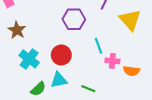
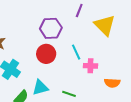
red circle: (61, 55) -> (46, 54), moved
orange semicircle: (131, 71) -> (112, 83), moved

